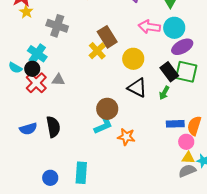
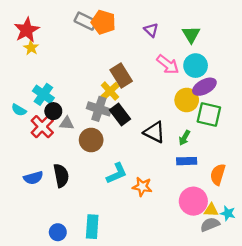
gray cross: (57, 26) -> (99, 109), moved
pink arrow: (149, 27) -> (168, 64), turned -150
yellow circle: (133, 59) -> (187, 100), moved
black circle: (32, 69) -> (53, 111), moved
black rectangle: (169, 72) -> (120, 114), moved
brown circle: (107, 109) -> (91, 140), moved
blue rectangle: (175, 124) -> (187, 161), moved
pink circle: (186, 142) -> (193, 201), moved, size x1.6

